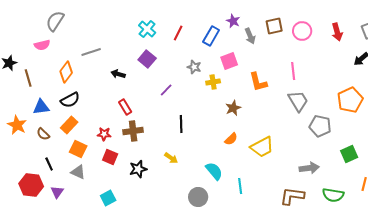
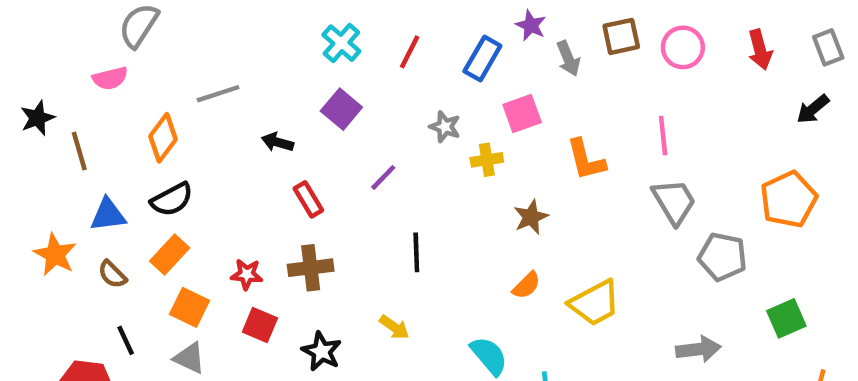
red rectangle: (125, 107) -> (308, 199), moved
black star: (138, 169) -> (322, 351), turned -30

